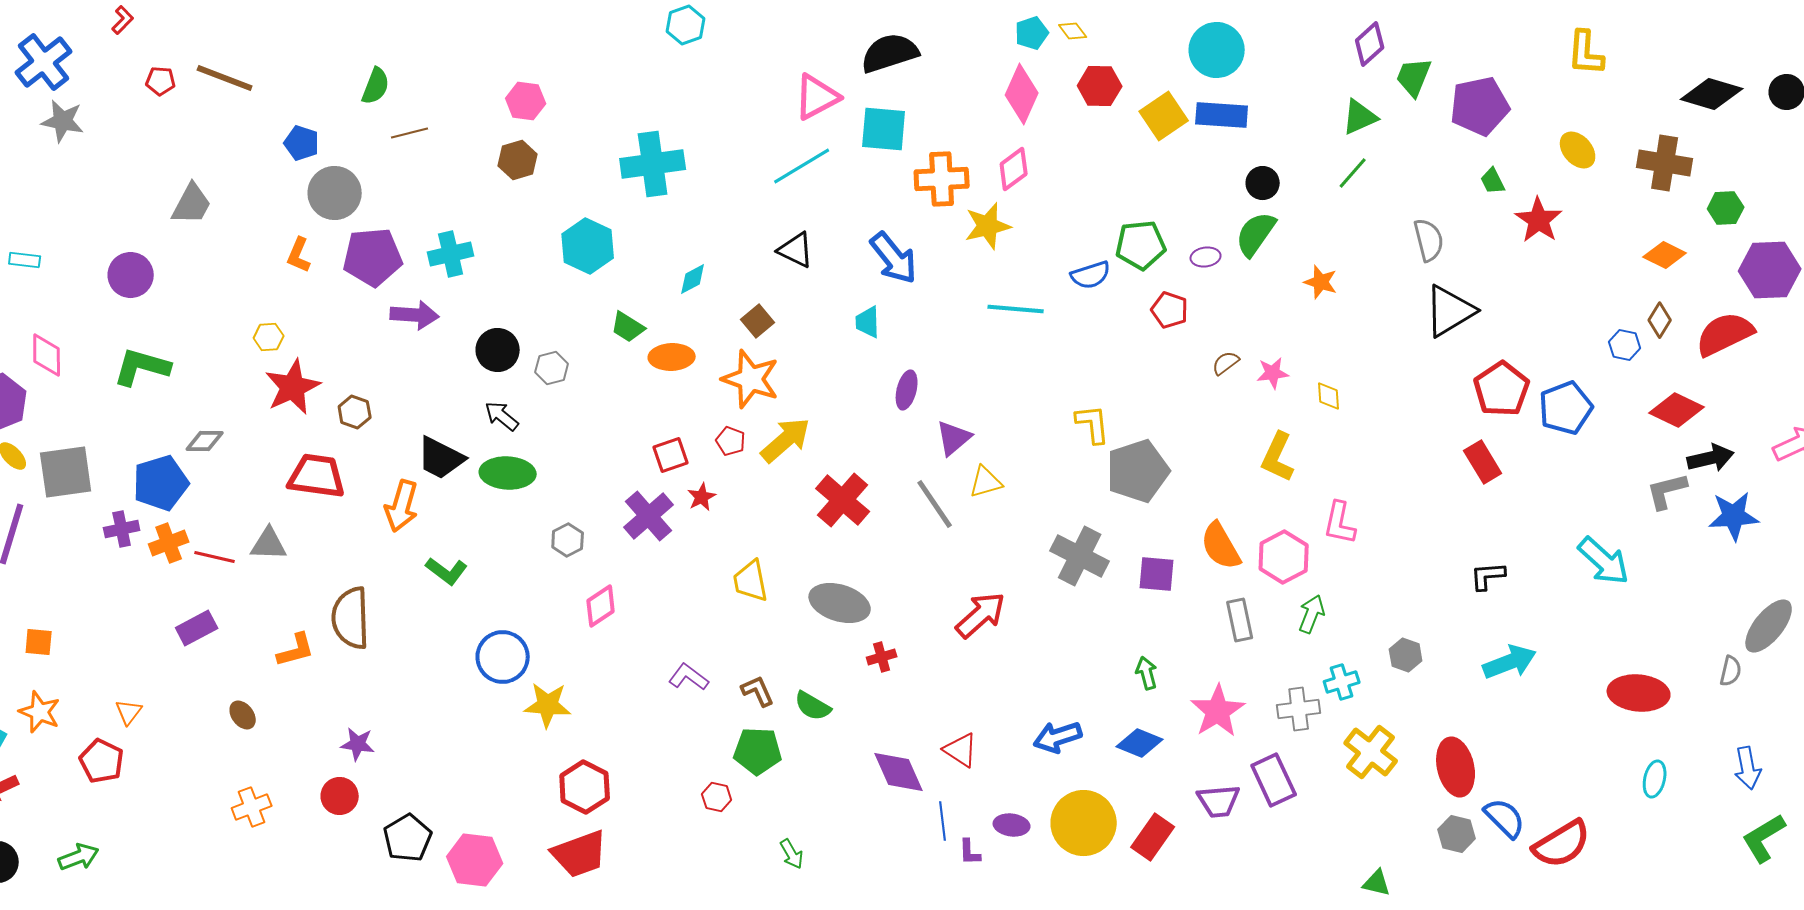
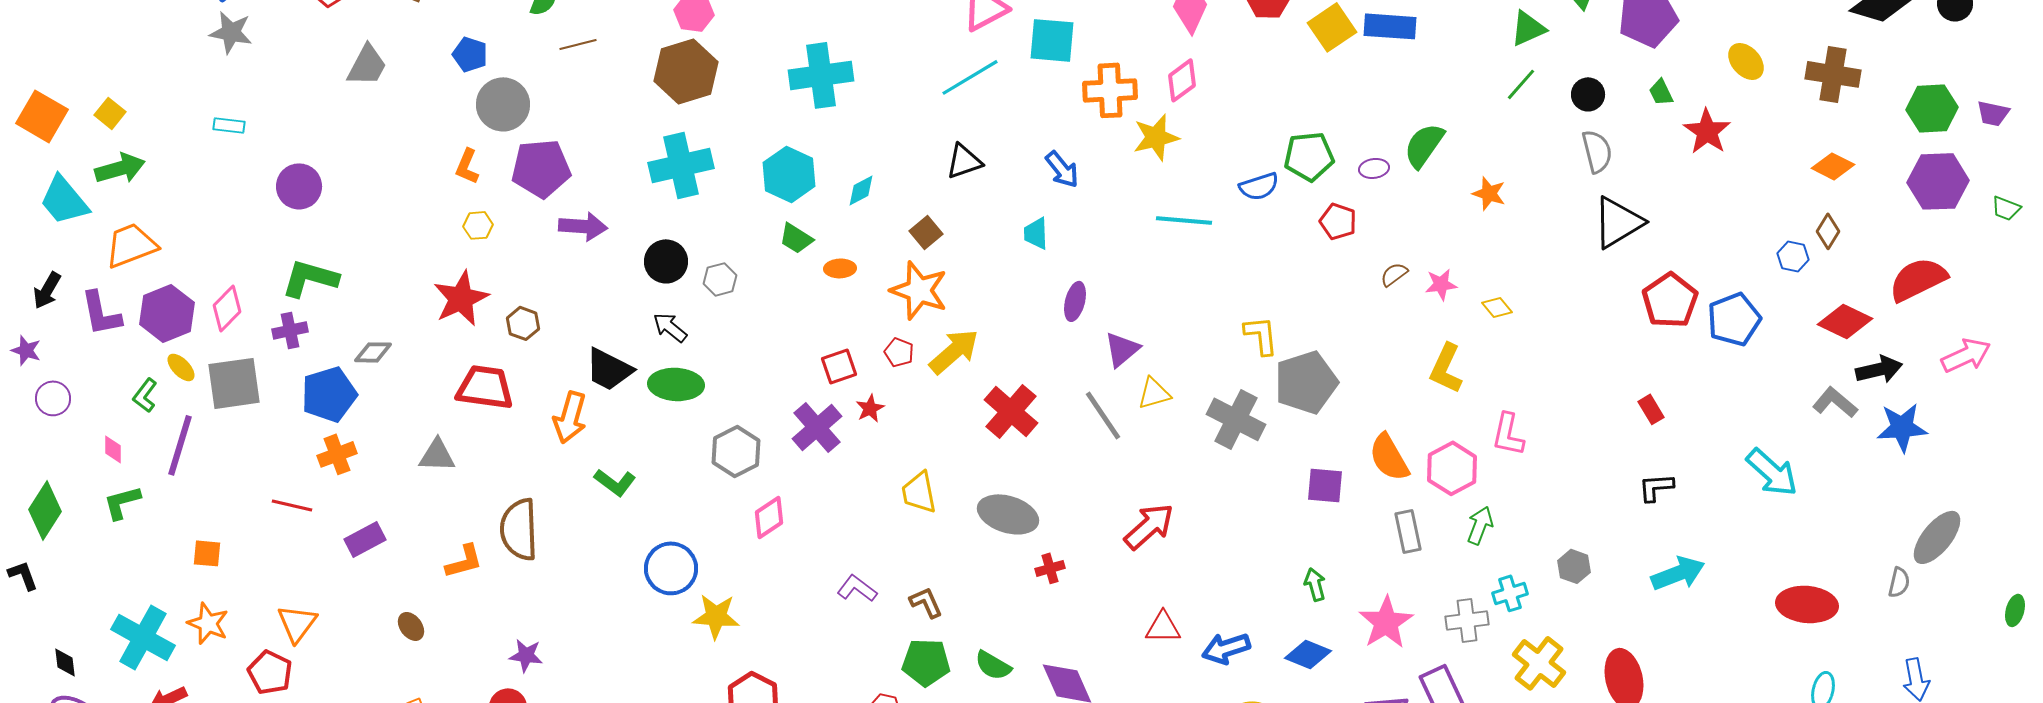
brown hexagon: (518, 160) -> (686, 71), size x1.6
black circle: (1263, 183) -> (1588, 94), moved
gray trapezoid: (192, 204) -> (367, 65), moved
green hexagon: (1726, 208) -> (1932, 108), moved, size x1.4
cyan hexagon: (588, 246) -> (789, 174), moved
black triangle: (796, 250) -> (964, 161), turned -45
cyan cross: (451, 254) -> (681, 165), moved, size x1.4
blue arrow: (894, 258) -> (1062, 169), size x0.7
cyan rectangle: (25, 260) -> (229, 125), moved
red semicircle: (1725, 334) -> (1918, 279), moved
yellow hexagon: (269, 337) -> (478, 225), moved
pink diamond: (47, 355) -> (227, 308), moved, turned 45
orange ellipse: (672, 357) -> (840, 268), size x0.7
yellow diamond: (1329, 396) -> (1497, 307), turned -36
red rectangle: (1483, 462) -> (1651, 409), moved, size x0.7
gray L-shape: (1667, 491) -> (1835, 402), turned 54
purple cross: (122, 529) -> (290, 330), moved
gray hexagon: (568, 540) -> (736, 451), size x1.5
gray cross: (1080, 556) -> (1236, 419), moved
red line: (215, 557) -> (292, 505), moved
green semicircle: (813, 706) -> (993, 665), moved
orange triangle: (129, 712) -> (297, 623), size x1.5
red triangle: (961, 750) -> (1163, 627), moved, turned -33

